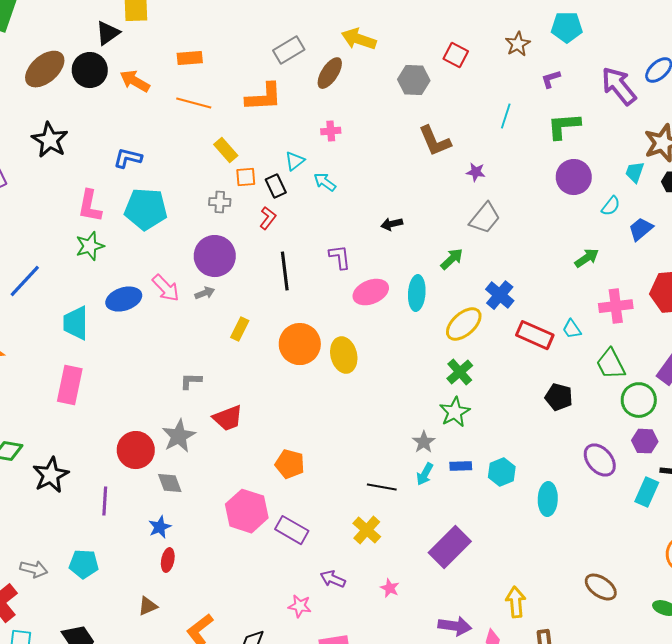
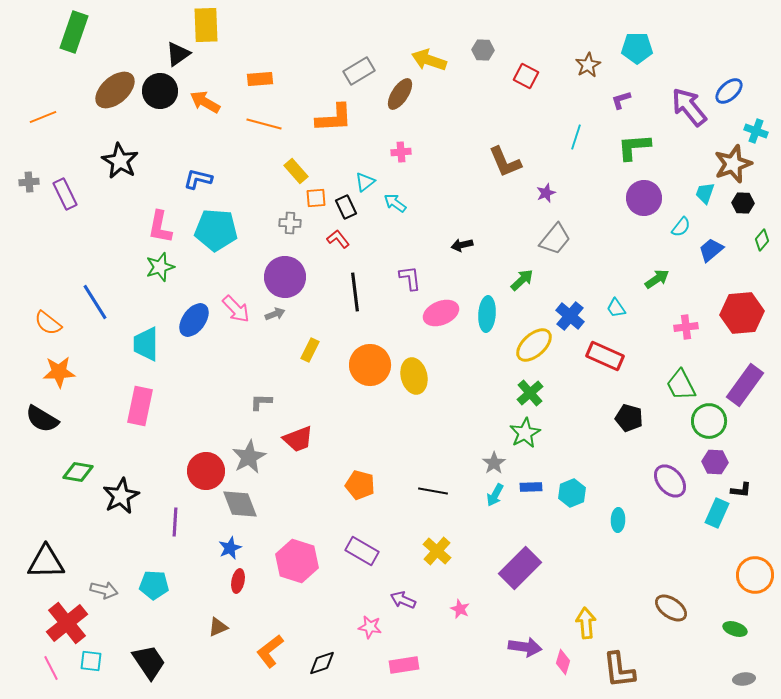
gray hexagon: (414, 80) -> (483, 50), moved, size x0.7
purple star: (476, 172) -> (546, 193), turned -30
red L-shape: (268, 218) -> (338, 239), turned -75
blue line: (25, 281) -> (95, 302), turned -75
blue ellipse: (124, 299) -> (194, 320), turned -36
pink cross: (616, 306) -> (686, 327), size x0.7
cyan trapezoid: (572, 329) -> (616, 308), moved
gray diamond: (170, 483) -> (240, 504), size x1.4
black line: (382, 487) -> (433, 491), moved
cyan ellipse: (548, 499) -> (618, 520), size x0.7
pink hexagon: (247, 511) -> (297, 561), moved

